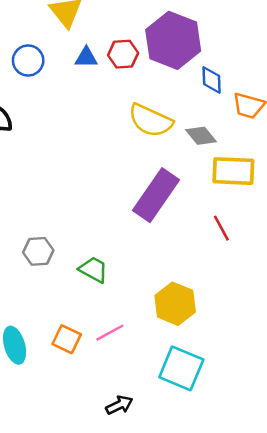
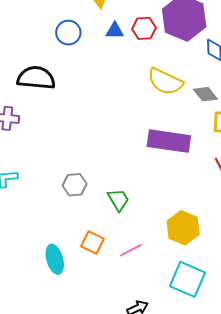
purple rectangle: (156, 195) -> (169, 141), turned 63
green trapezoid: (93, 270) -> (118, 200), turned 30
orange square: (67, 339) -> (92, 243), moved

